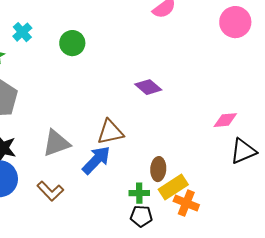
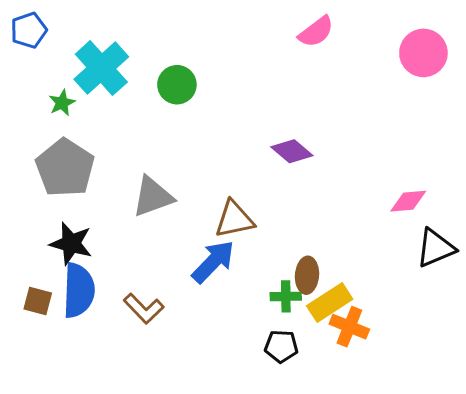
cyan cross: (22, 32) -> (101, 68), size x1.8
gray triangle: (56, 143) -> (153, 197), moved
green cross: (139, 193) -> (286, 296), moved

